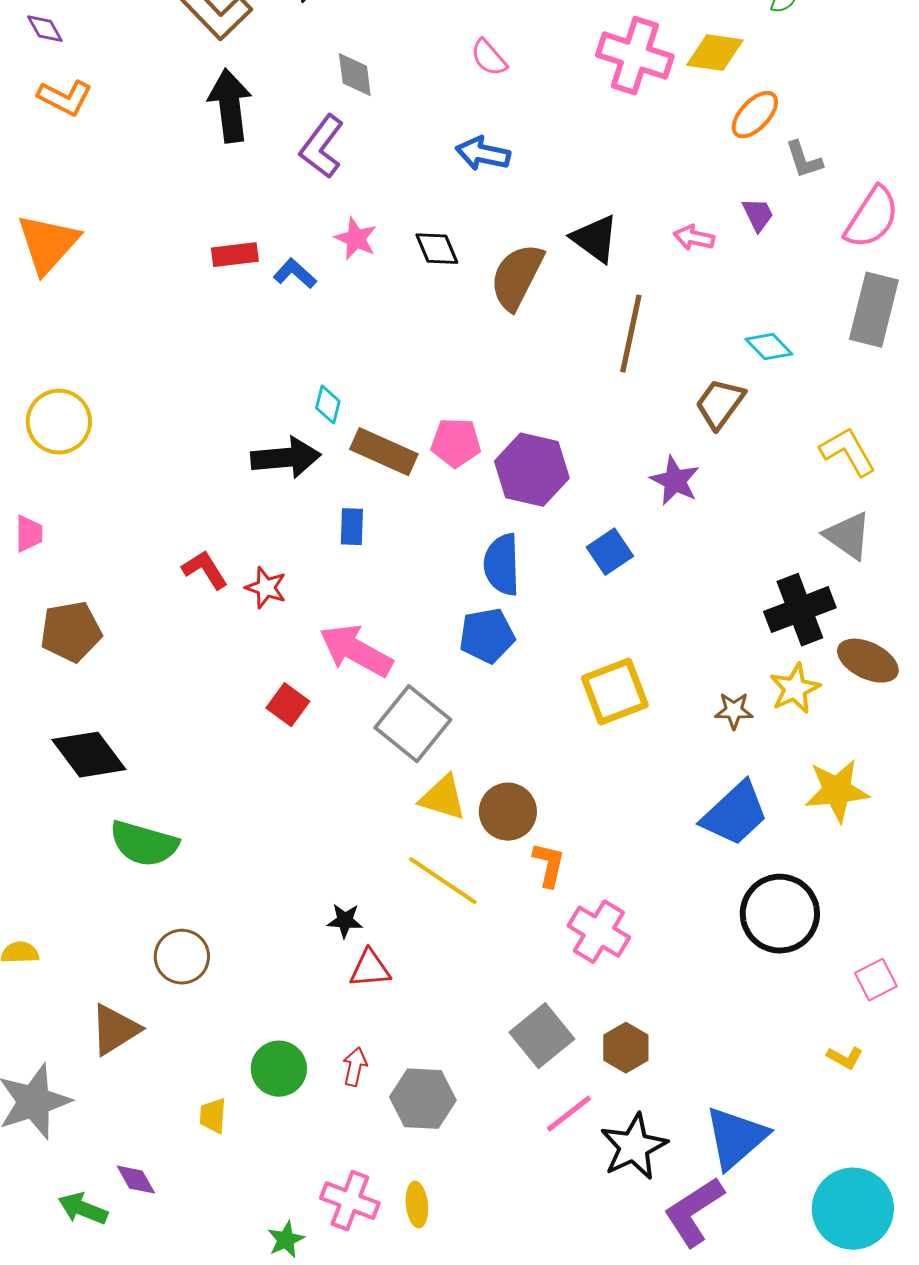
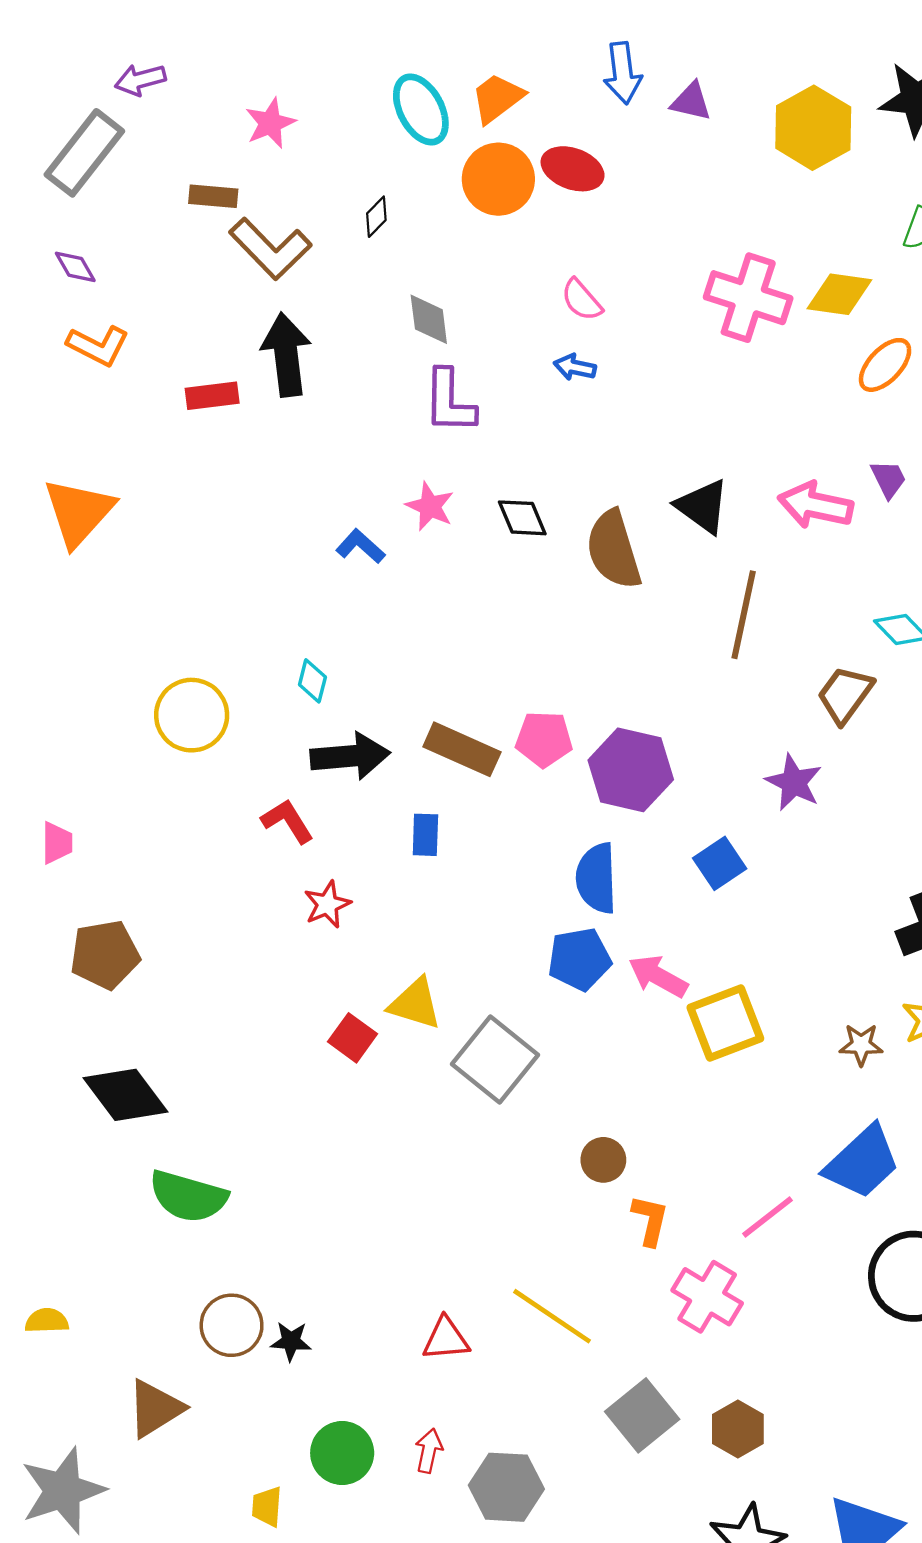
purple L-shape: (322, 147) -> (449, 401), moved, turned -36
blue arrow: (483, 154) -> (575, 367), moved, size x0.7
pink arrow: (694, 238) -> (815, 505), size x1.6
red rectangle: (235, 255) -> (212, 396), moved
brown semicircle: (517, 277) -> (614, 550), turned -44
cyan diamond: (328, 405) -> (312, 681), moved
yellow circle: (59, 422) -> (192, 715), moved
red L-shape: (205, 570) -> (287, 821), moved
red star: (266, 588) -> (327, 904), turned 30
pink arrow: (356, 651) -> (658, 976), moved, size x0.7
yellow triangle: (443, 798) -> (415, 1004), moved
brown circle: (508, 812) -> (603, 1160), size x0.7
yellow line: (443, 881) -> (552, 1316), moved
black star: (345, 921) -> (291, 1341), moved
pink line: (569, 1114) -> (768, 1217), moved

